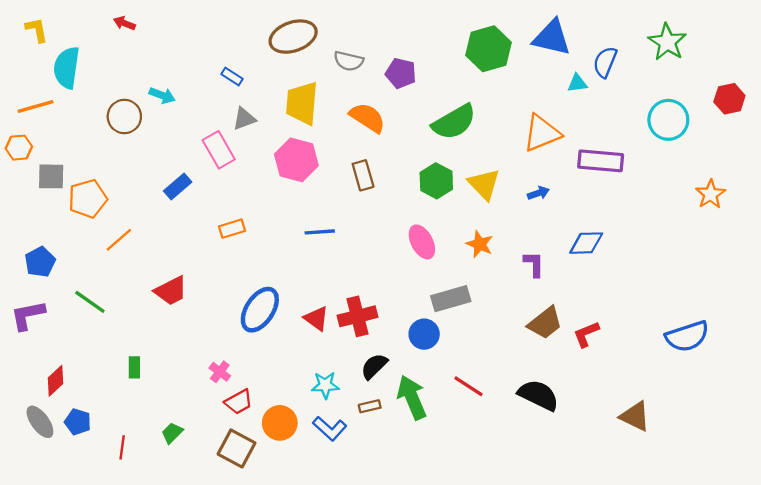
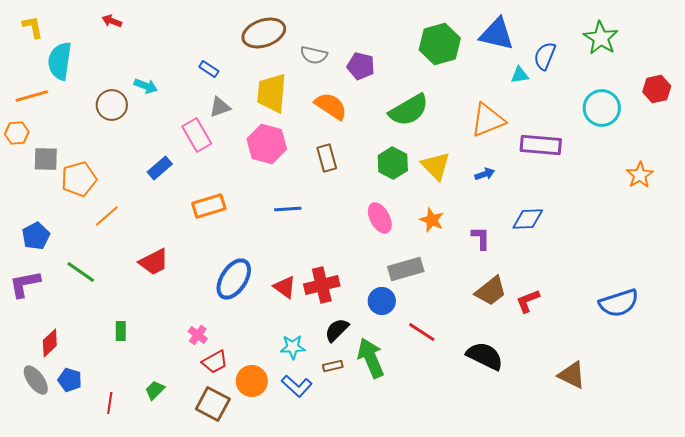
orange rectangle: (232, 229) -> (209, 206), size x1.4
red line: (469, 386) -> (422, 332), moved

